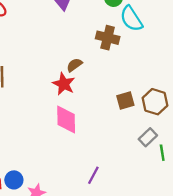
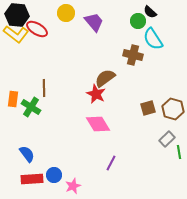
brown semicircle: (74, 65) -> (105, 78), size x1.5
pink diamond: (66, 119) -> (98, 124), turned -30
purple line: (93, 175) -> (111, 163), moved

